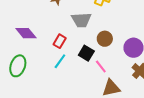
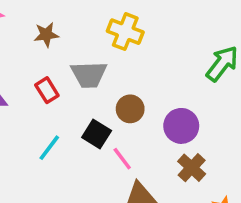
red rectangle: (60, 41) -> (47, 90), moved, turned -64

